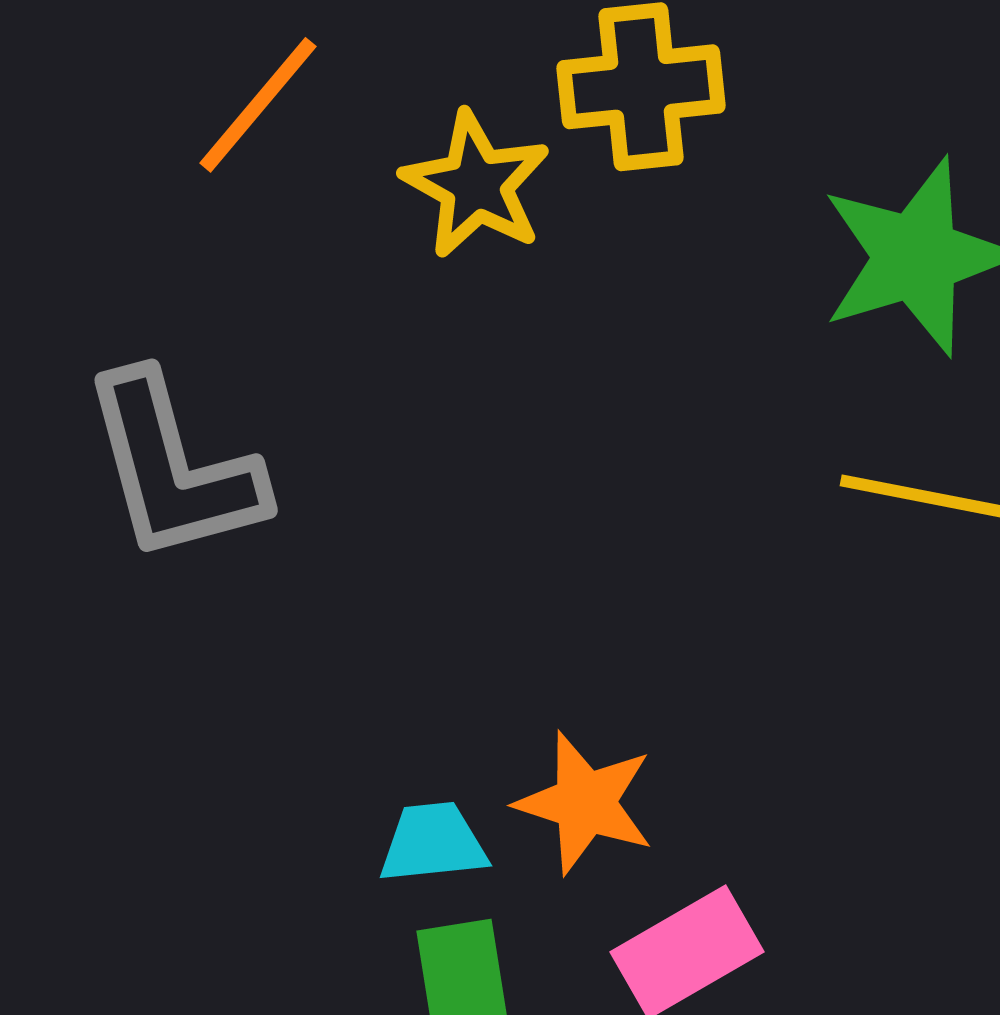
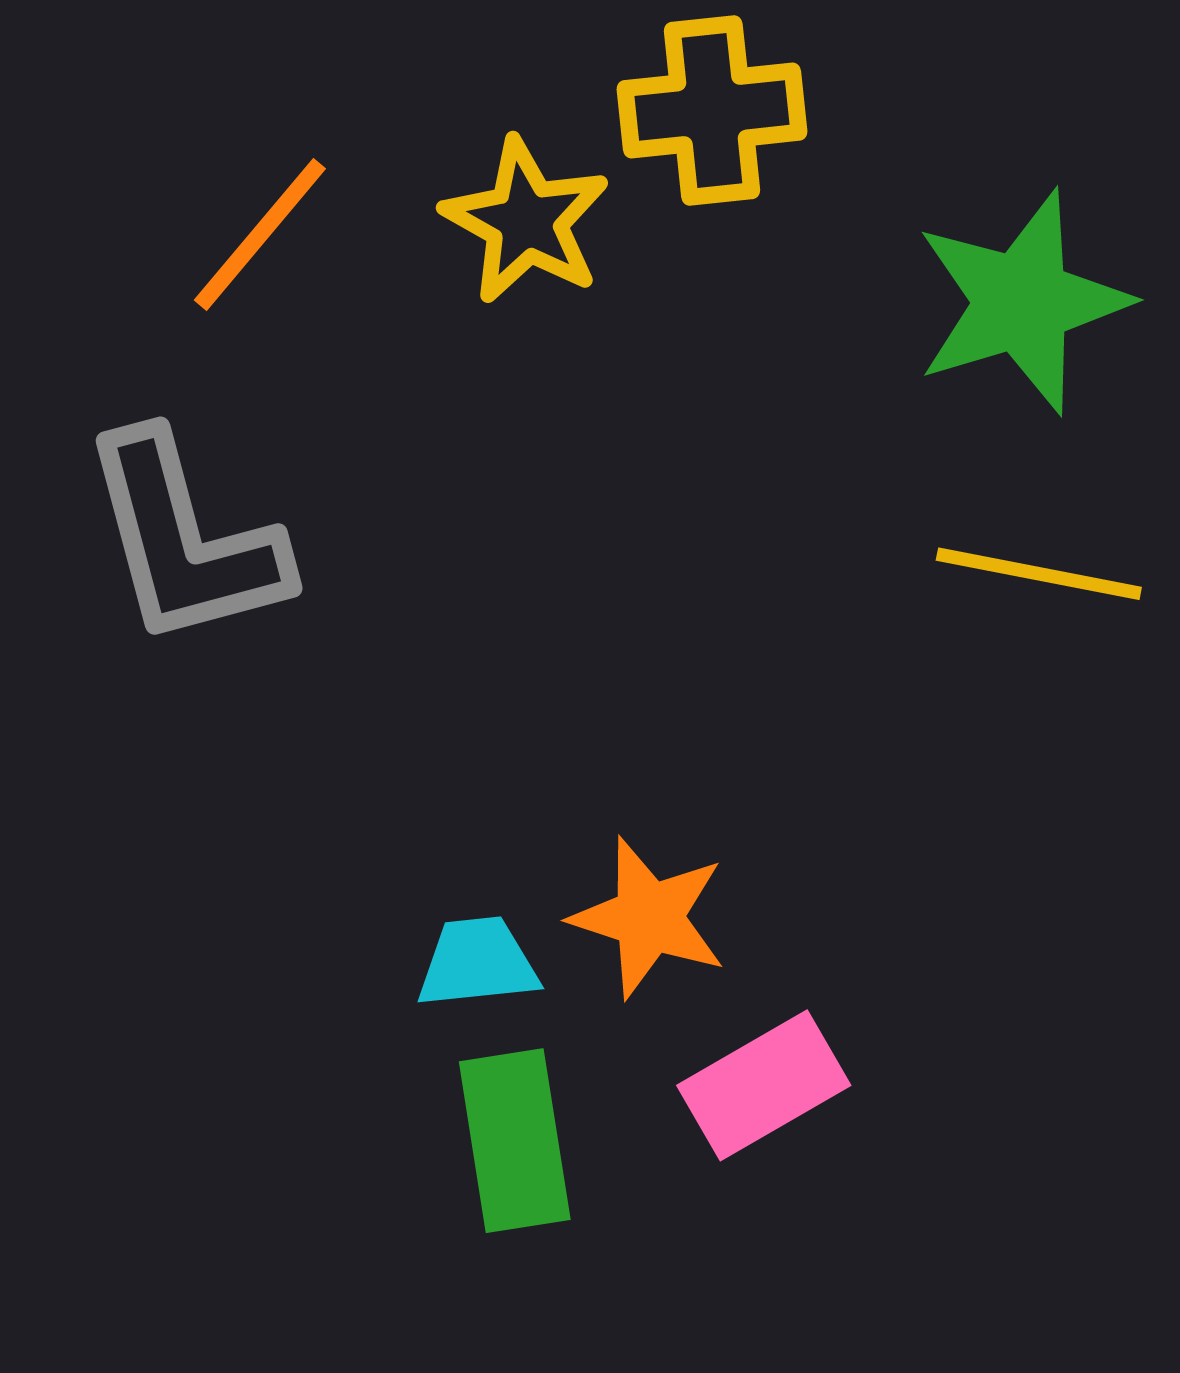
orange line: (258, 105) -> (260, 234), moved

